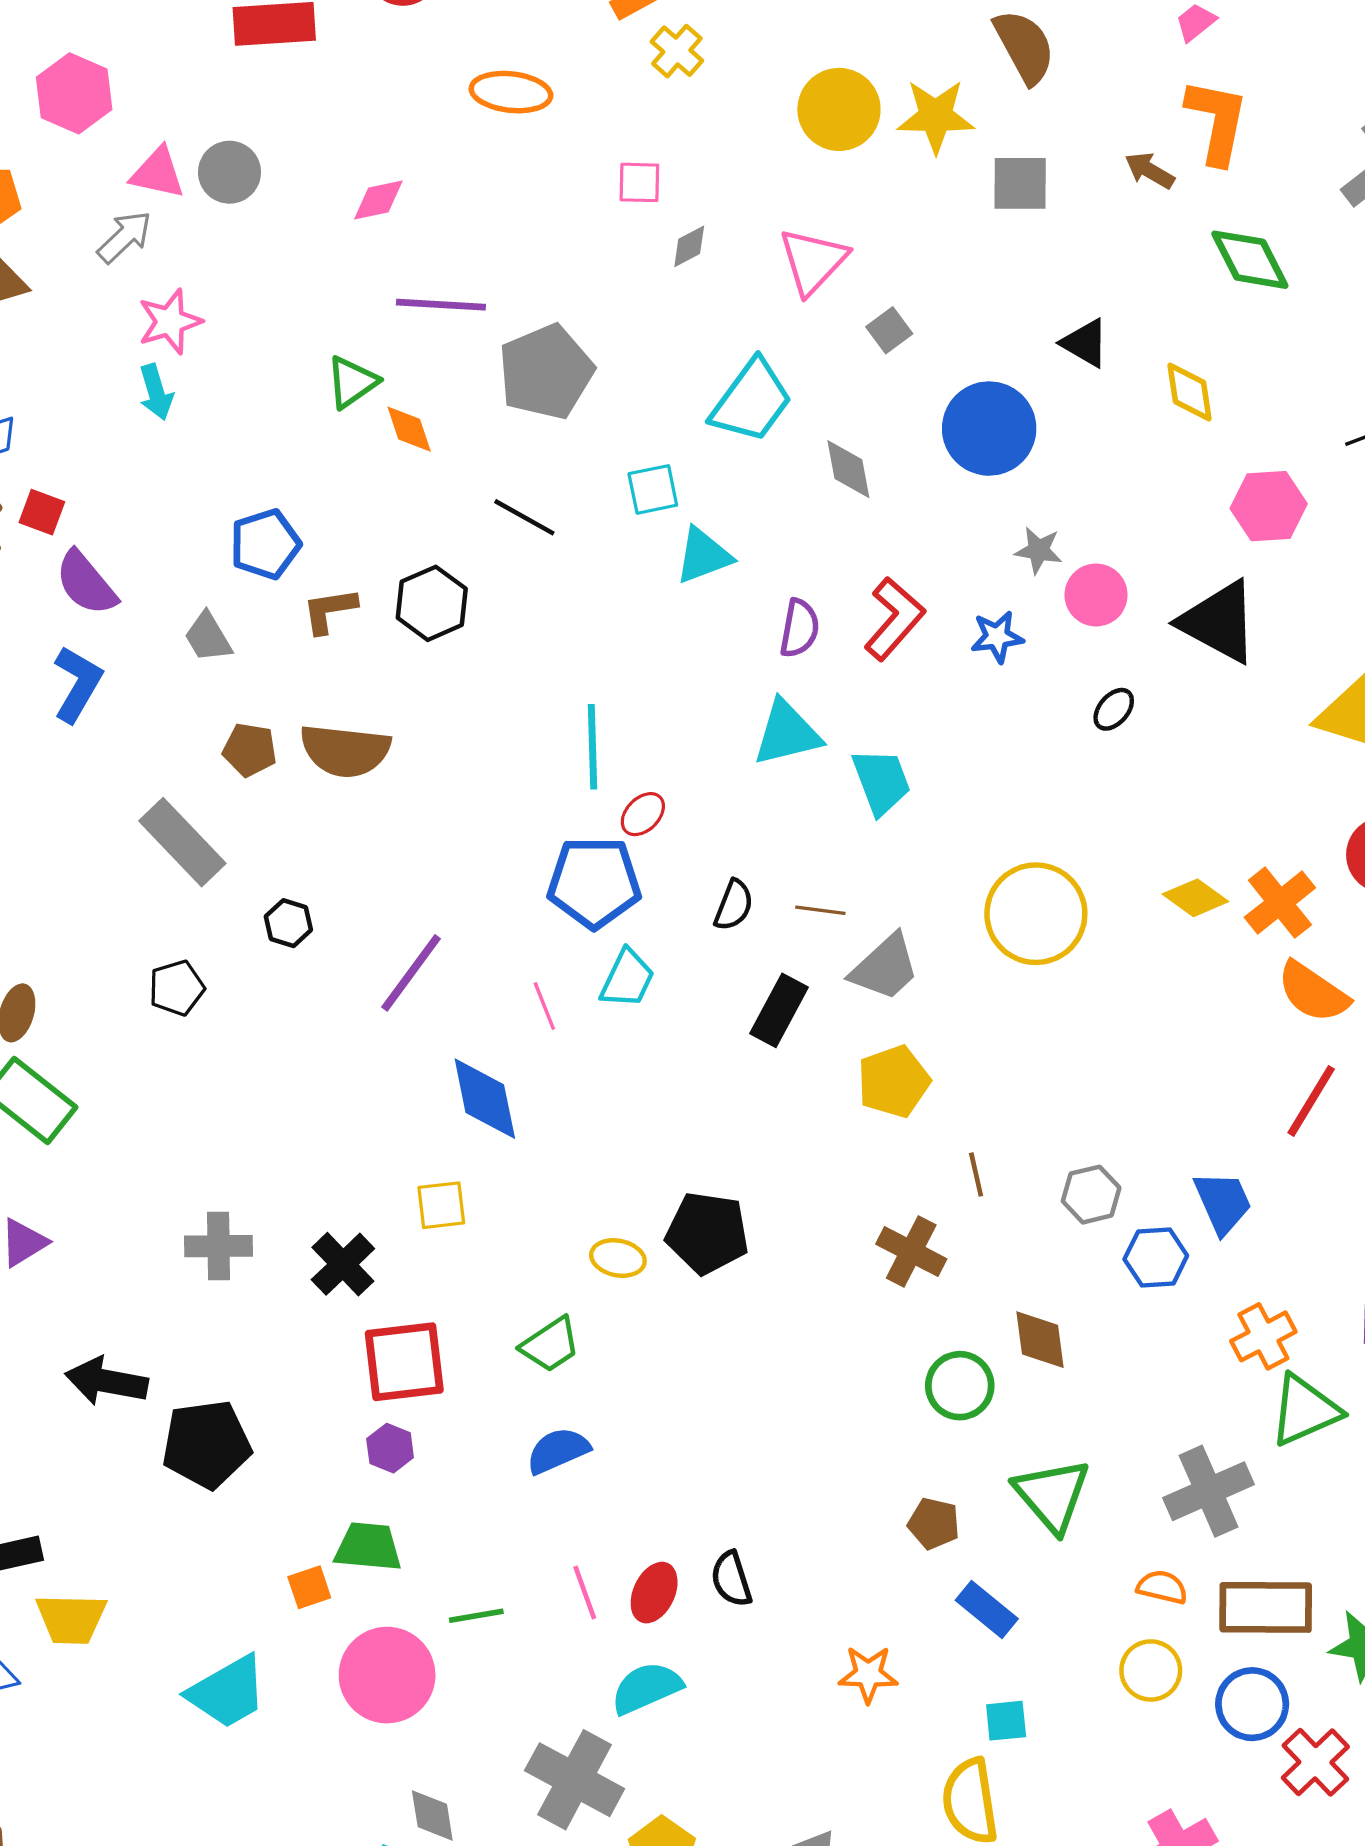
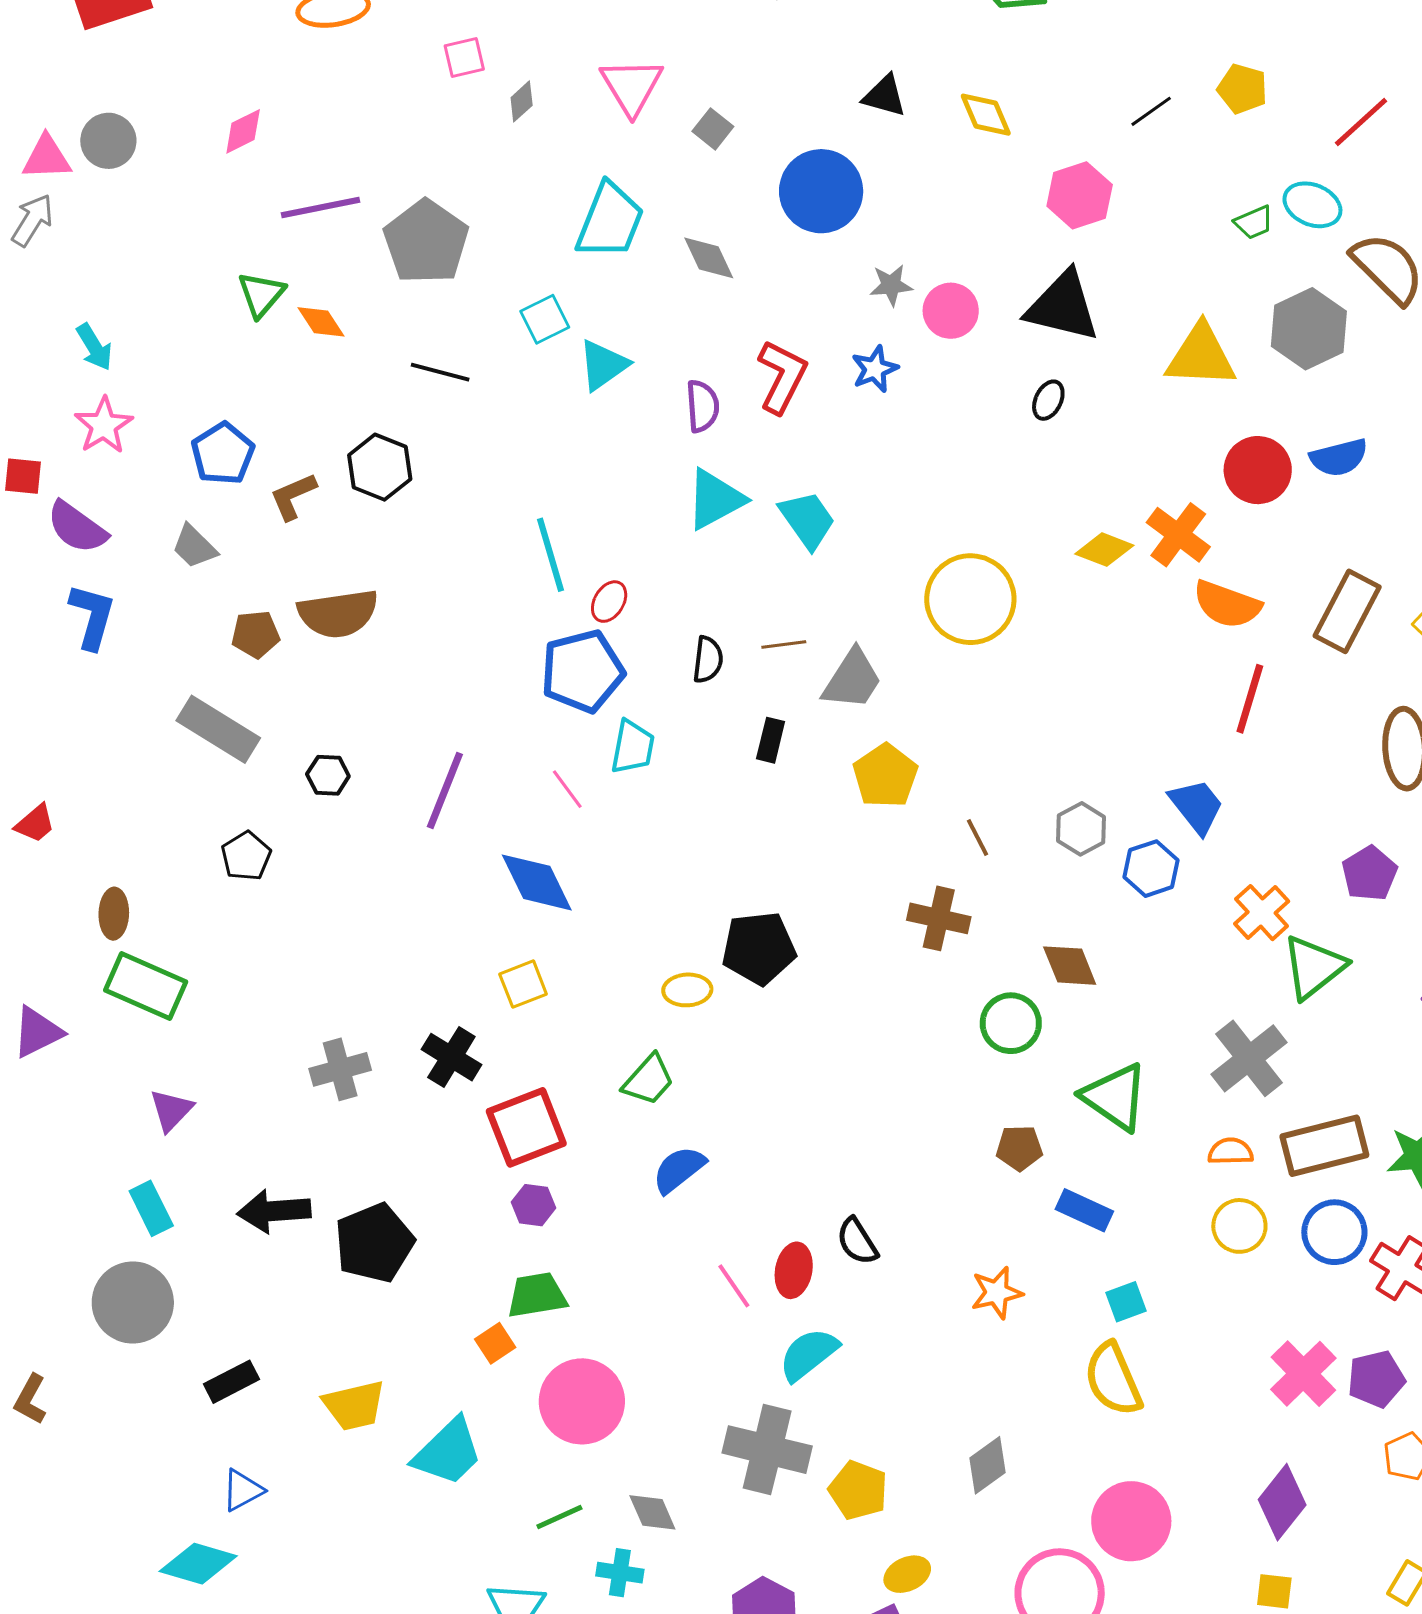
pink star: (170, 322) -> (104, 425), moved
black ellipse: (1114, 709) -> (1048, 400), moved
black rectangle: (779, 1010) -> (771, 740), size x0.7
green line: (476, 1616) -> (559, 1517), moved
yellow trapezoid: (71, 1619) -> (354, 1405), moved

